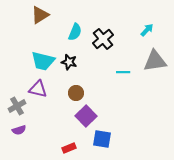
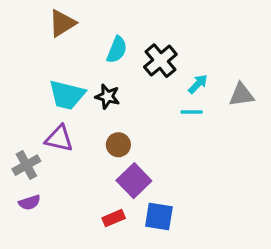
cyan arrow: (147, 30) -> (198, 84), moved
gray triangle: (155, 61) -> (241, 95), size x0.7
red rectangle: (69, 148) -> (114, 218), moved

